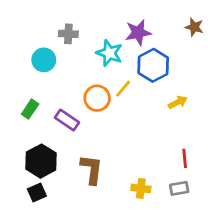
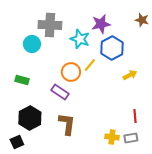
gray cross: (68, 34) -> (50, 25), size x1.6
green rectangle: (30, 109) -> (22, 80), turned 72
purple rectangle: (67, 120) -> (60, 92), moved
yellow cross: (141, 188) -> (112, 137), moved
black square: (37, 193) -> (17, 142), moved

